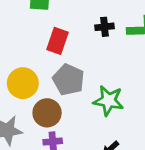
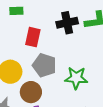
black cross: (105, 27) -> (67, 23), size x1.5

